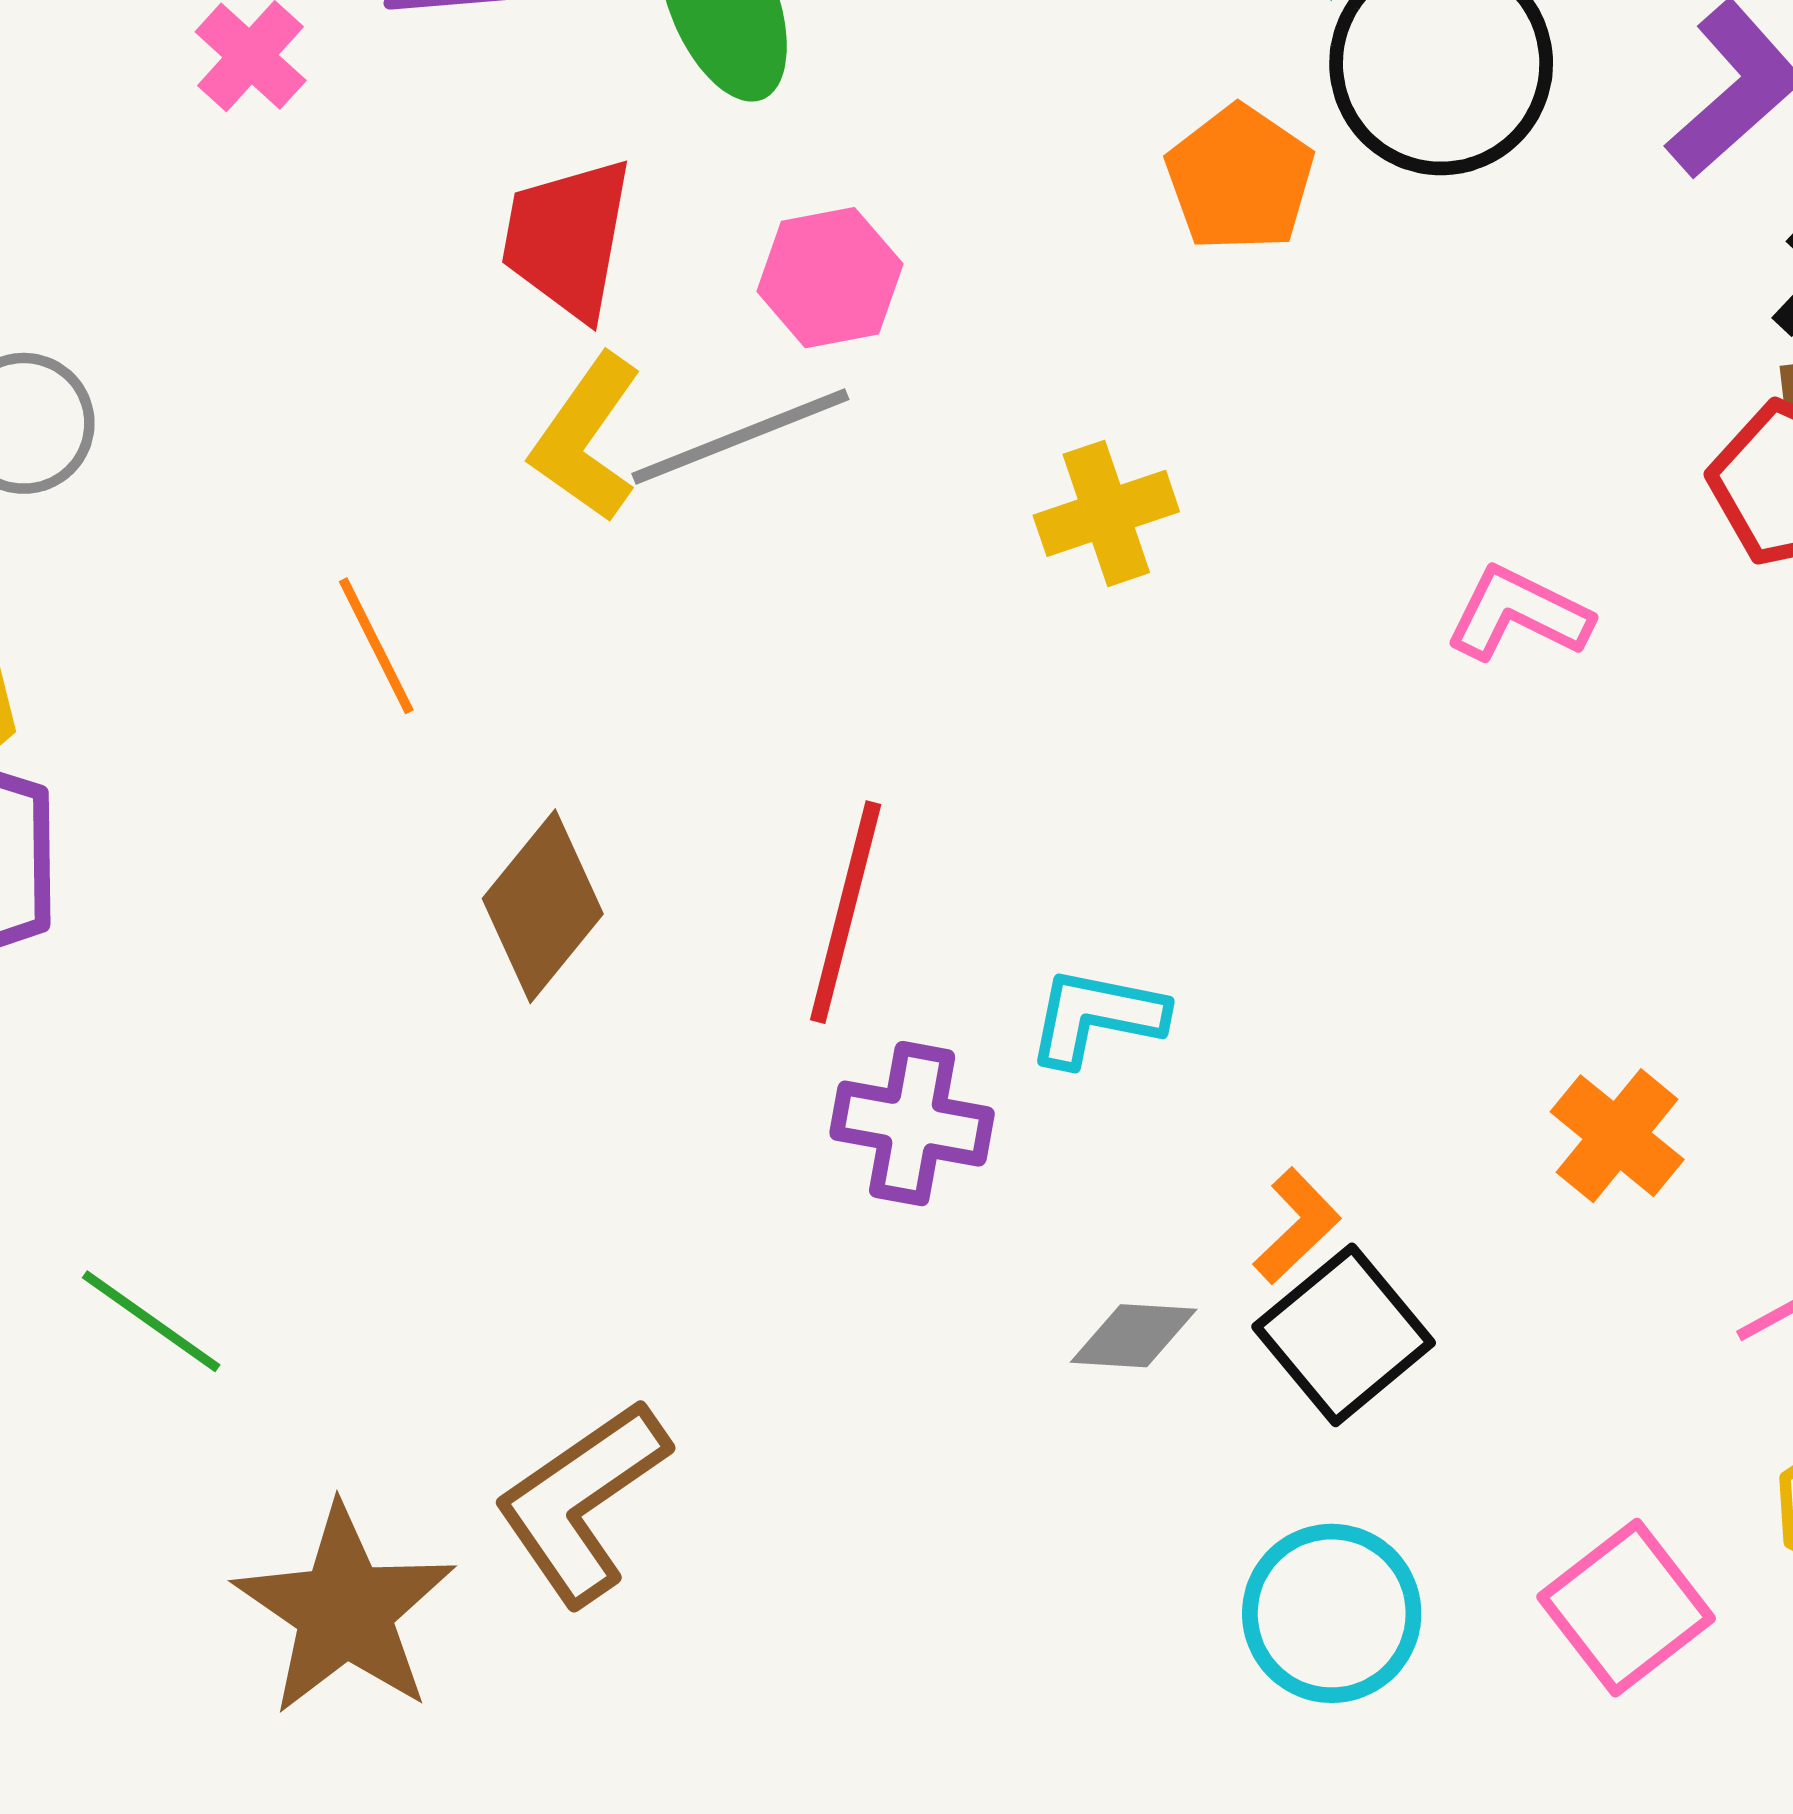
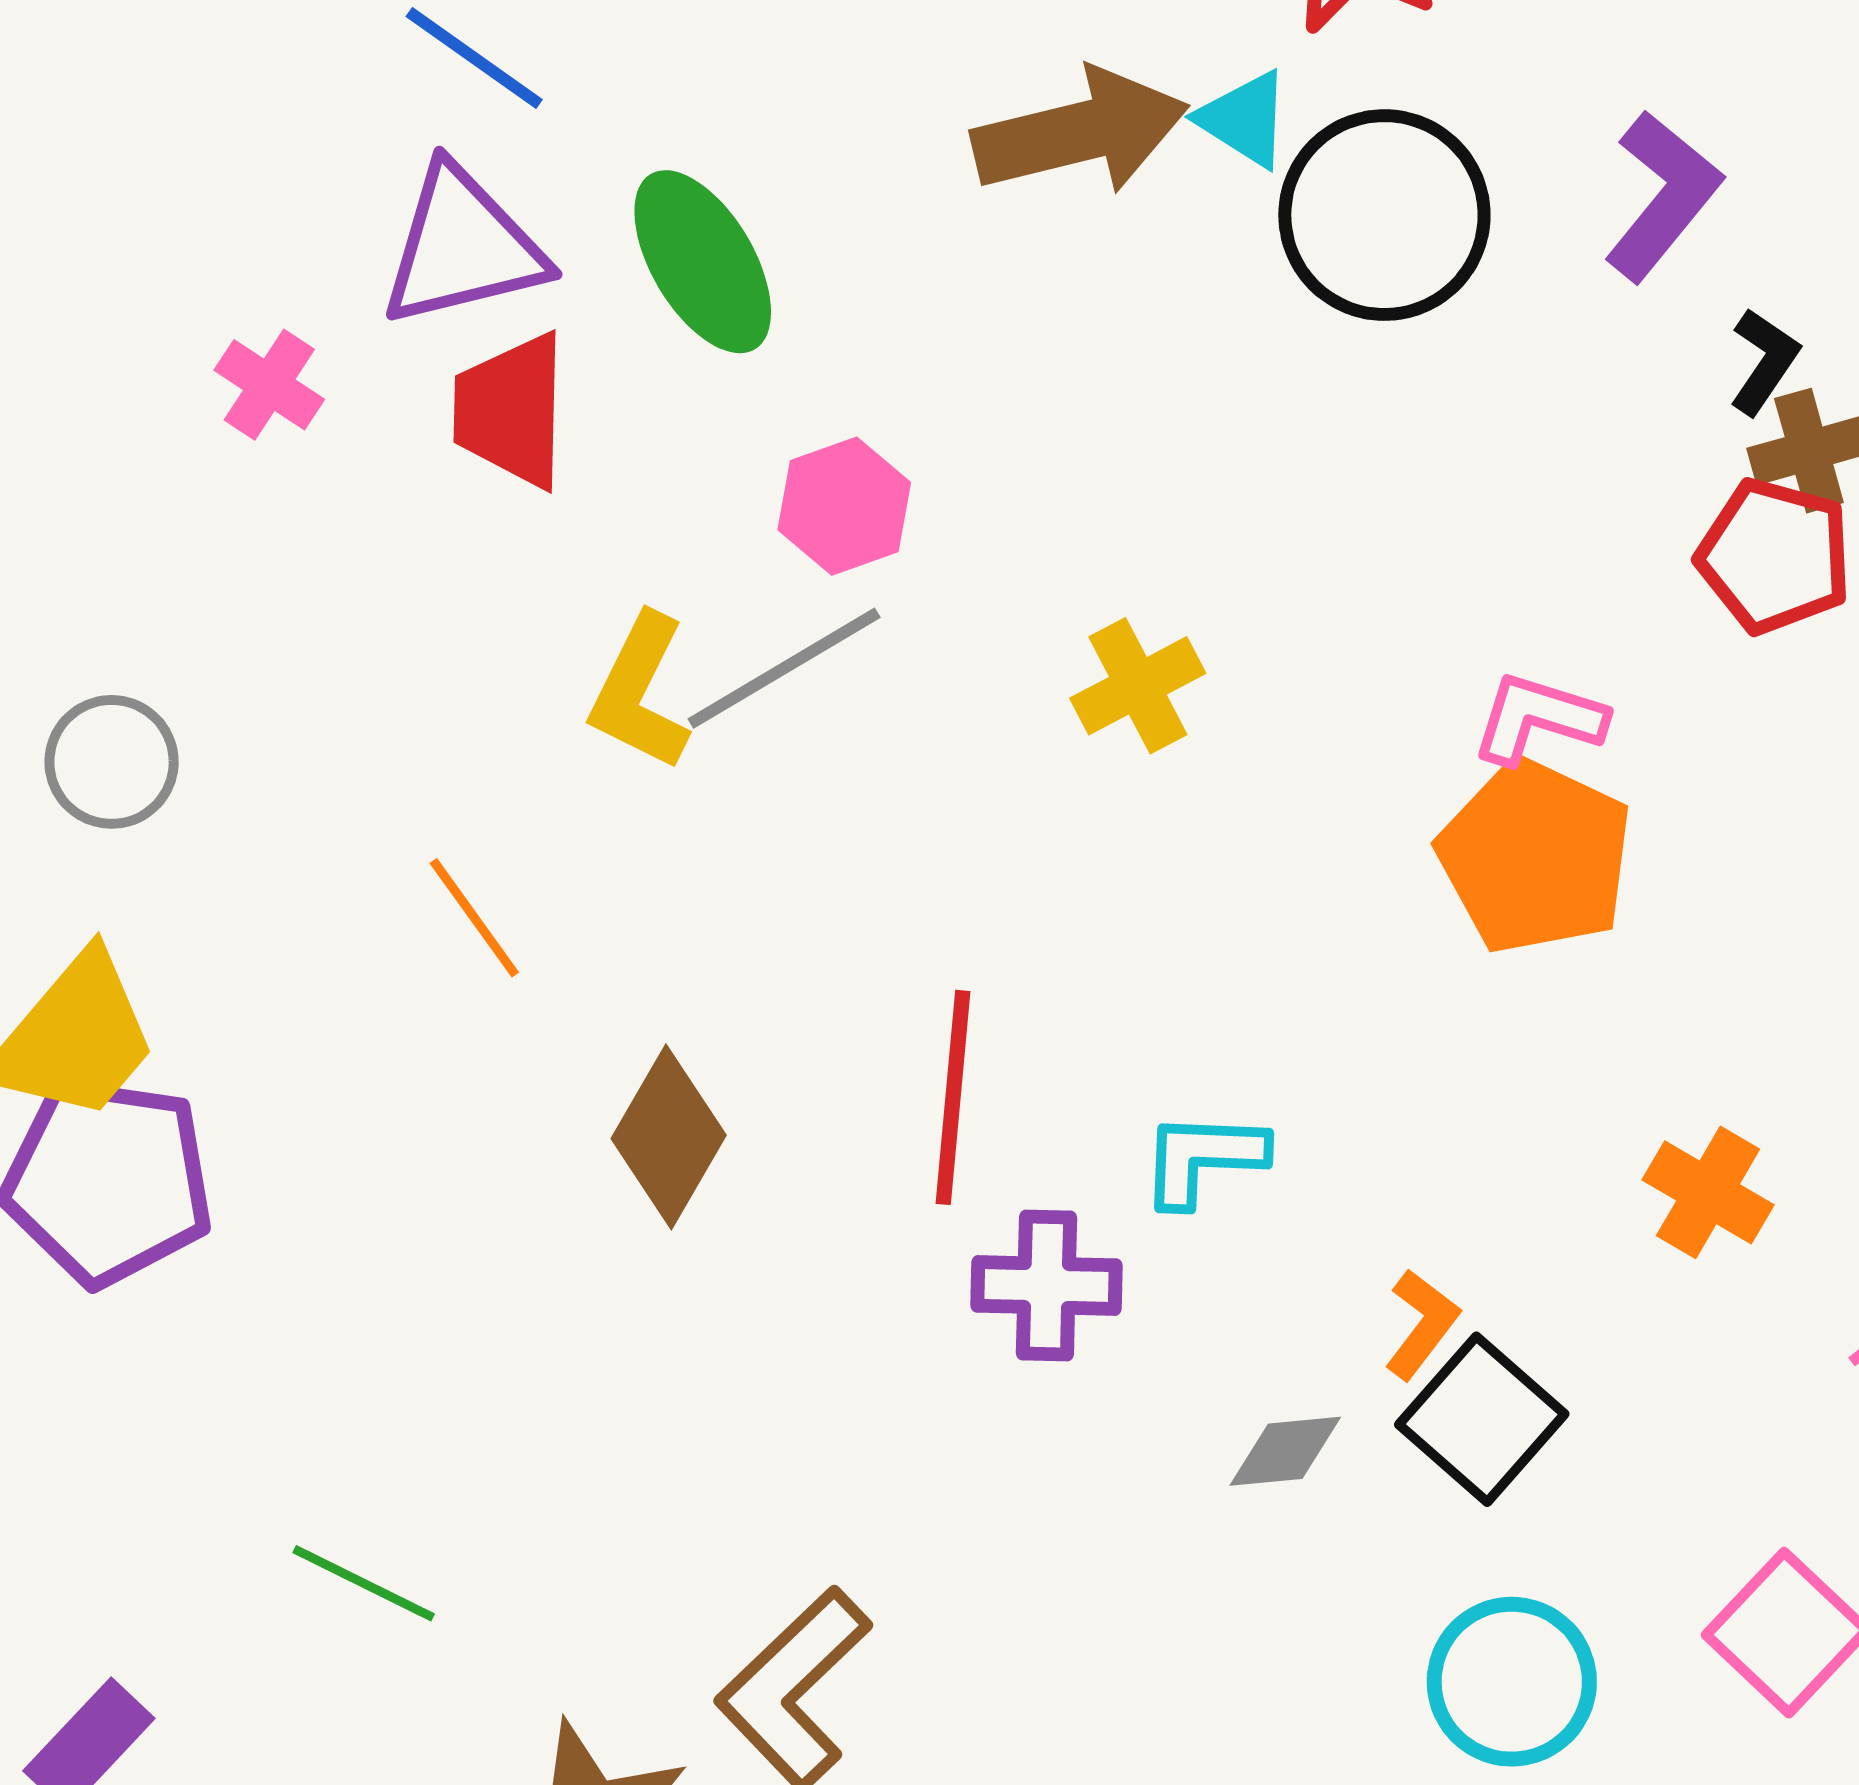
orange pentagon: (1240, 178) -> (1535, 857), moved, size x1.4
red trapezoid: (567, 238) -> (511, 410), moved

